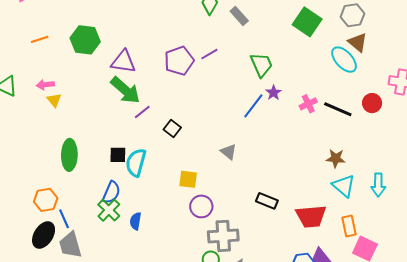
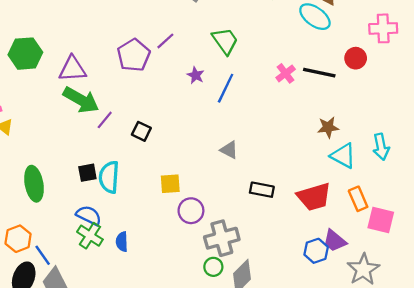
purple star: (273, 93) -> (196, 75), moved
gray triangle: (228, 152) -> (229, 150), moved
blue semicircle: (111, 192) -> (89, 215), turned -75

